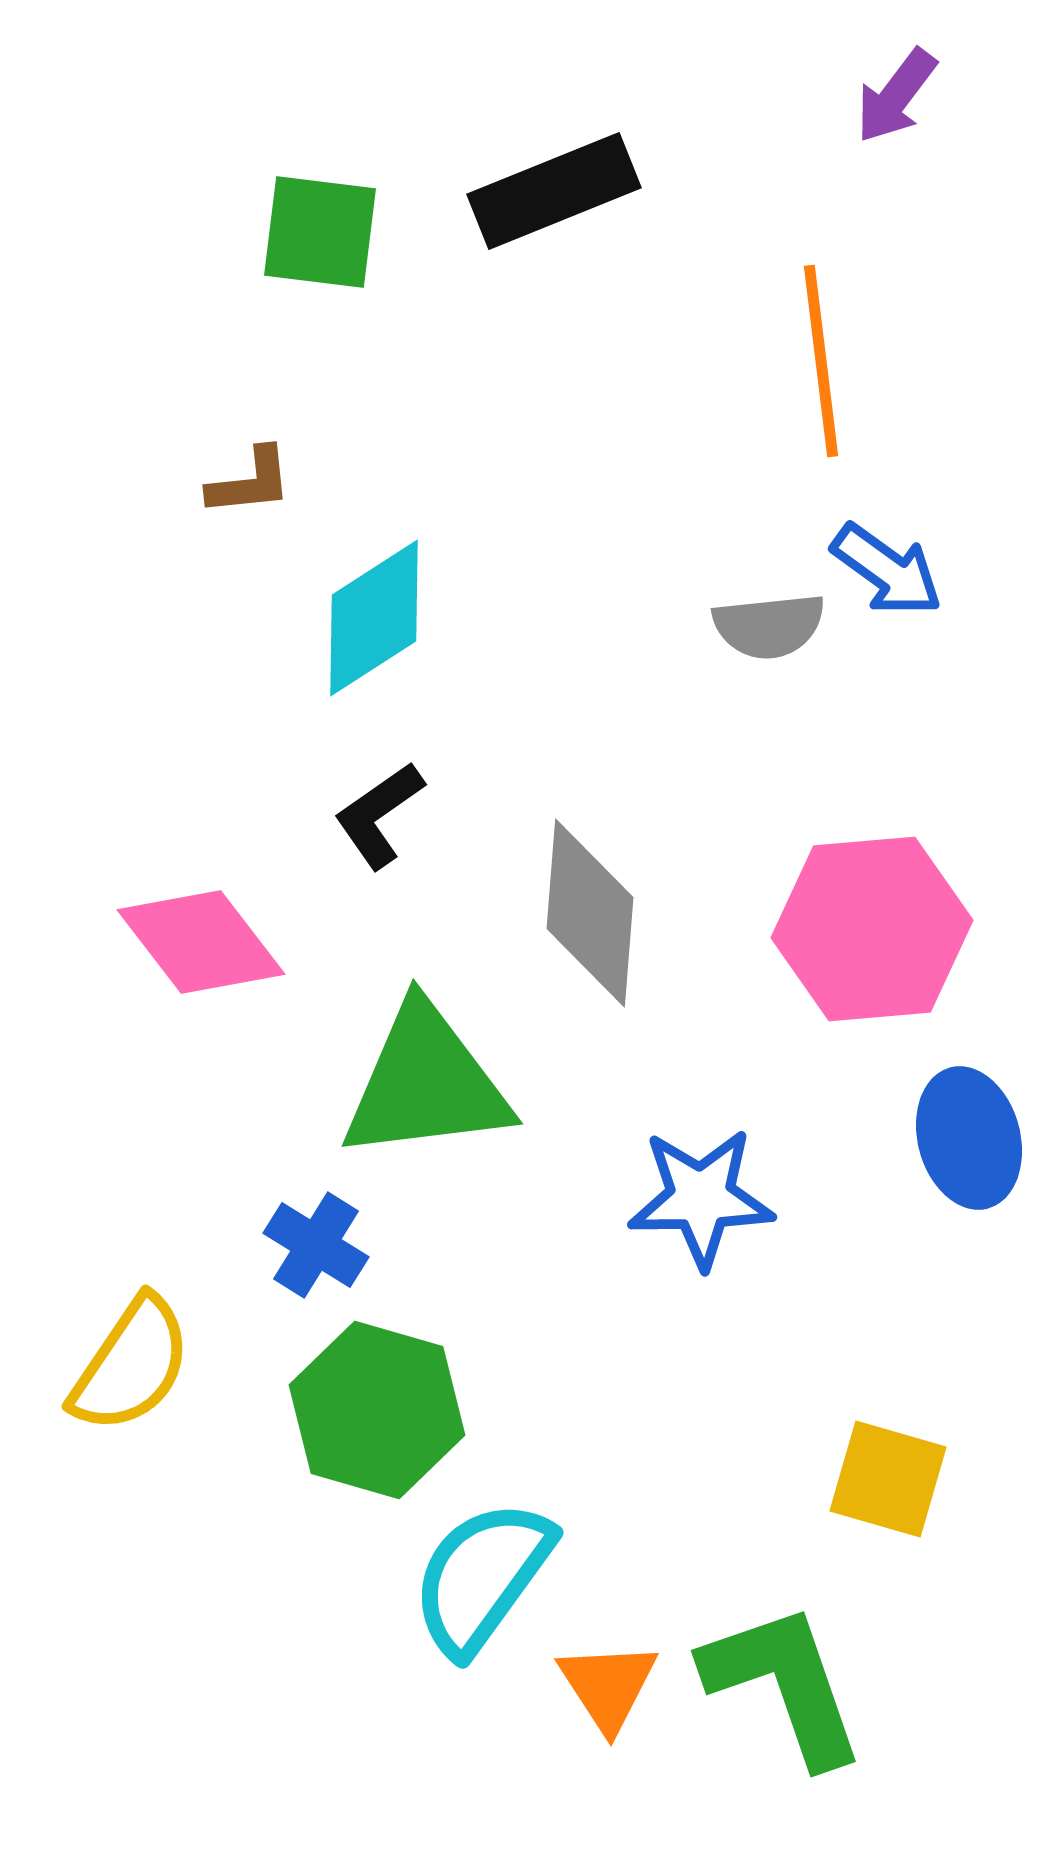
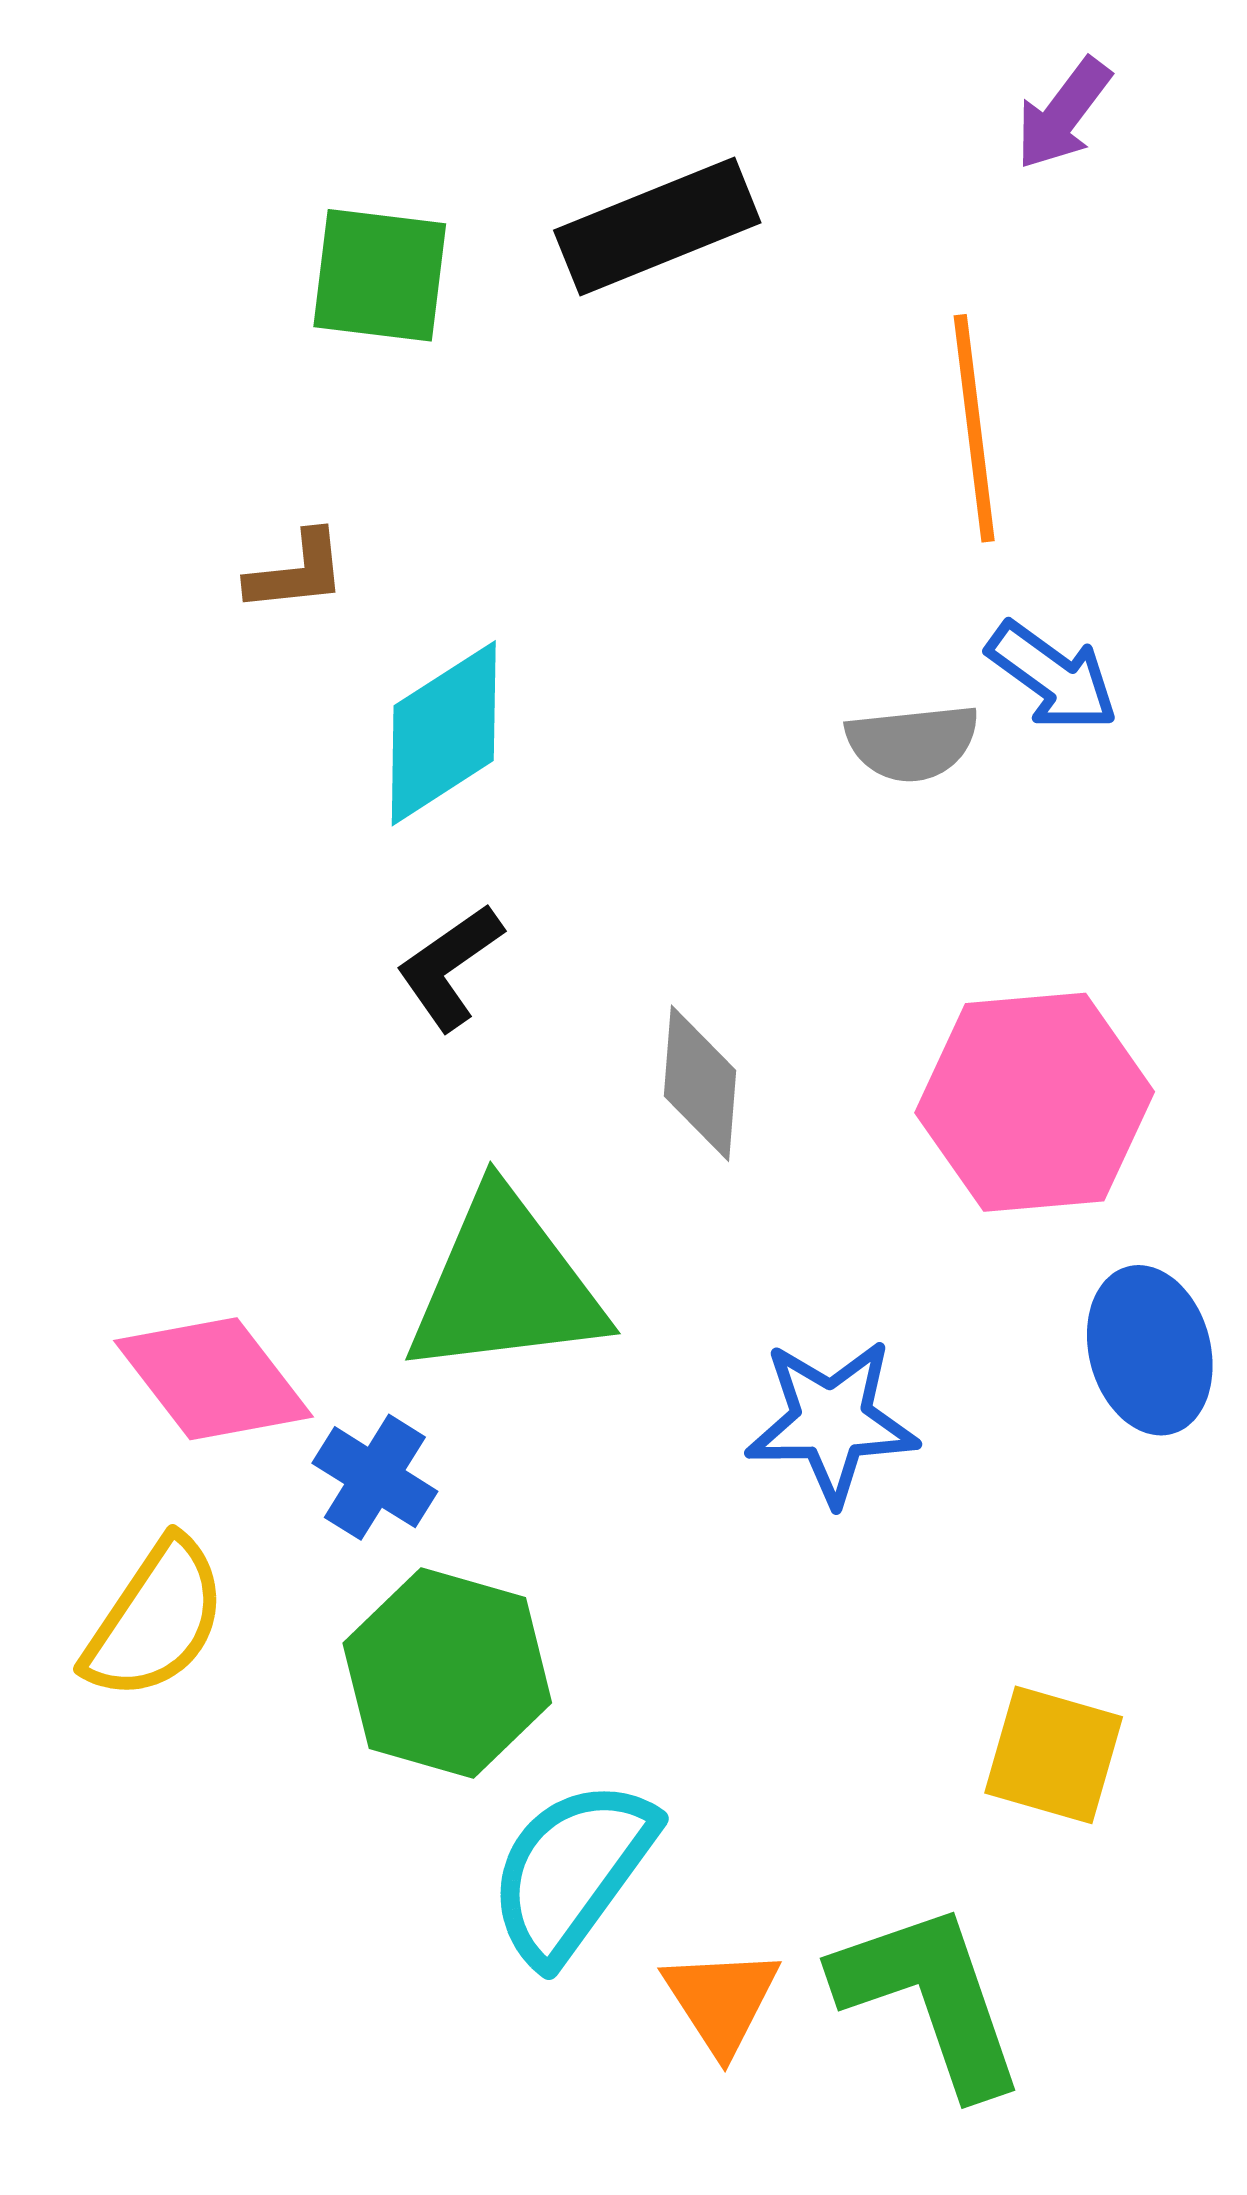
gray diamond: (590, 913) -> (700, 1083), size x0.7
pink diamond: (201, 942) -> (214, 1379), moved

